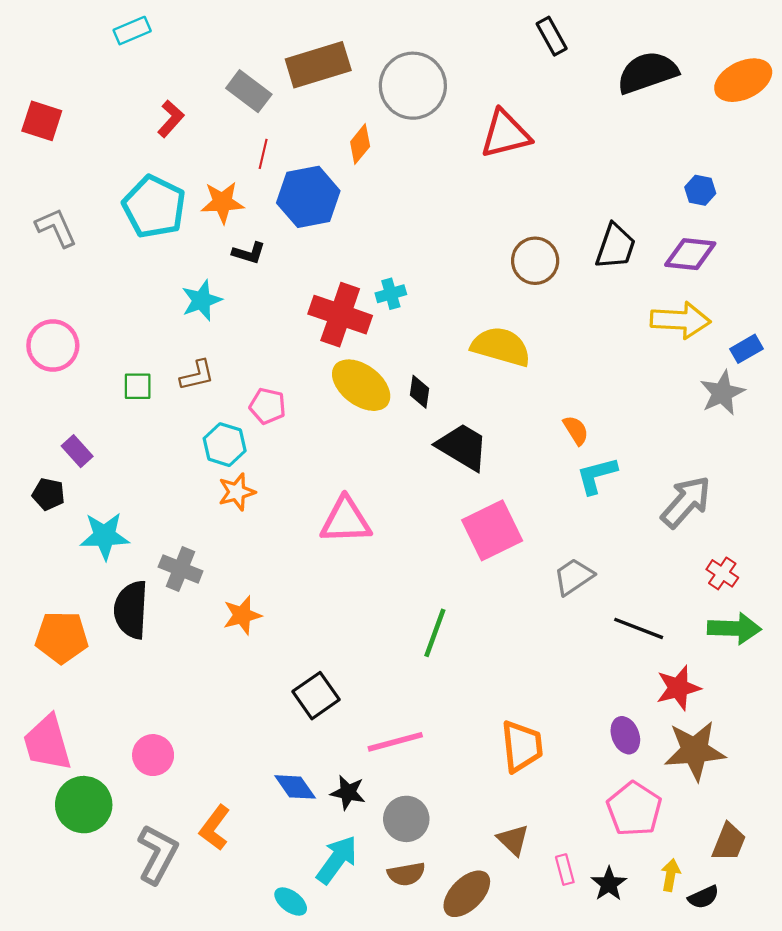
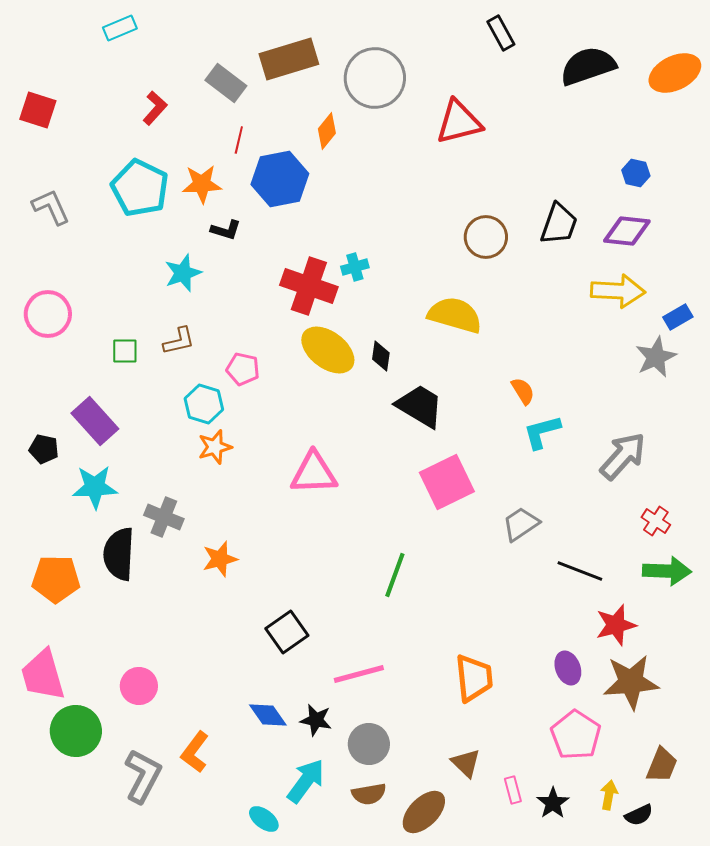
purple rectangle: (77, 451) -> (95, 421), moved, size x1.6

